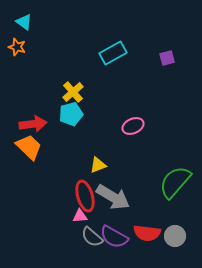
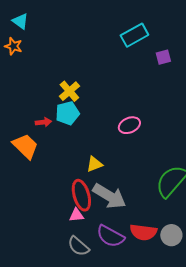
cyan rectangle: (113, 53) -> (134, 35), moved
red arrow: (33, 124) -> (43, 122), moved, size x0.6
gray semicircle: (92, 237) -> (78, 246), moved

